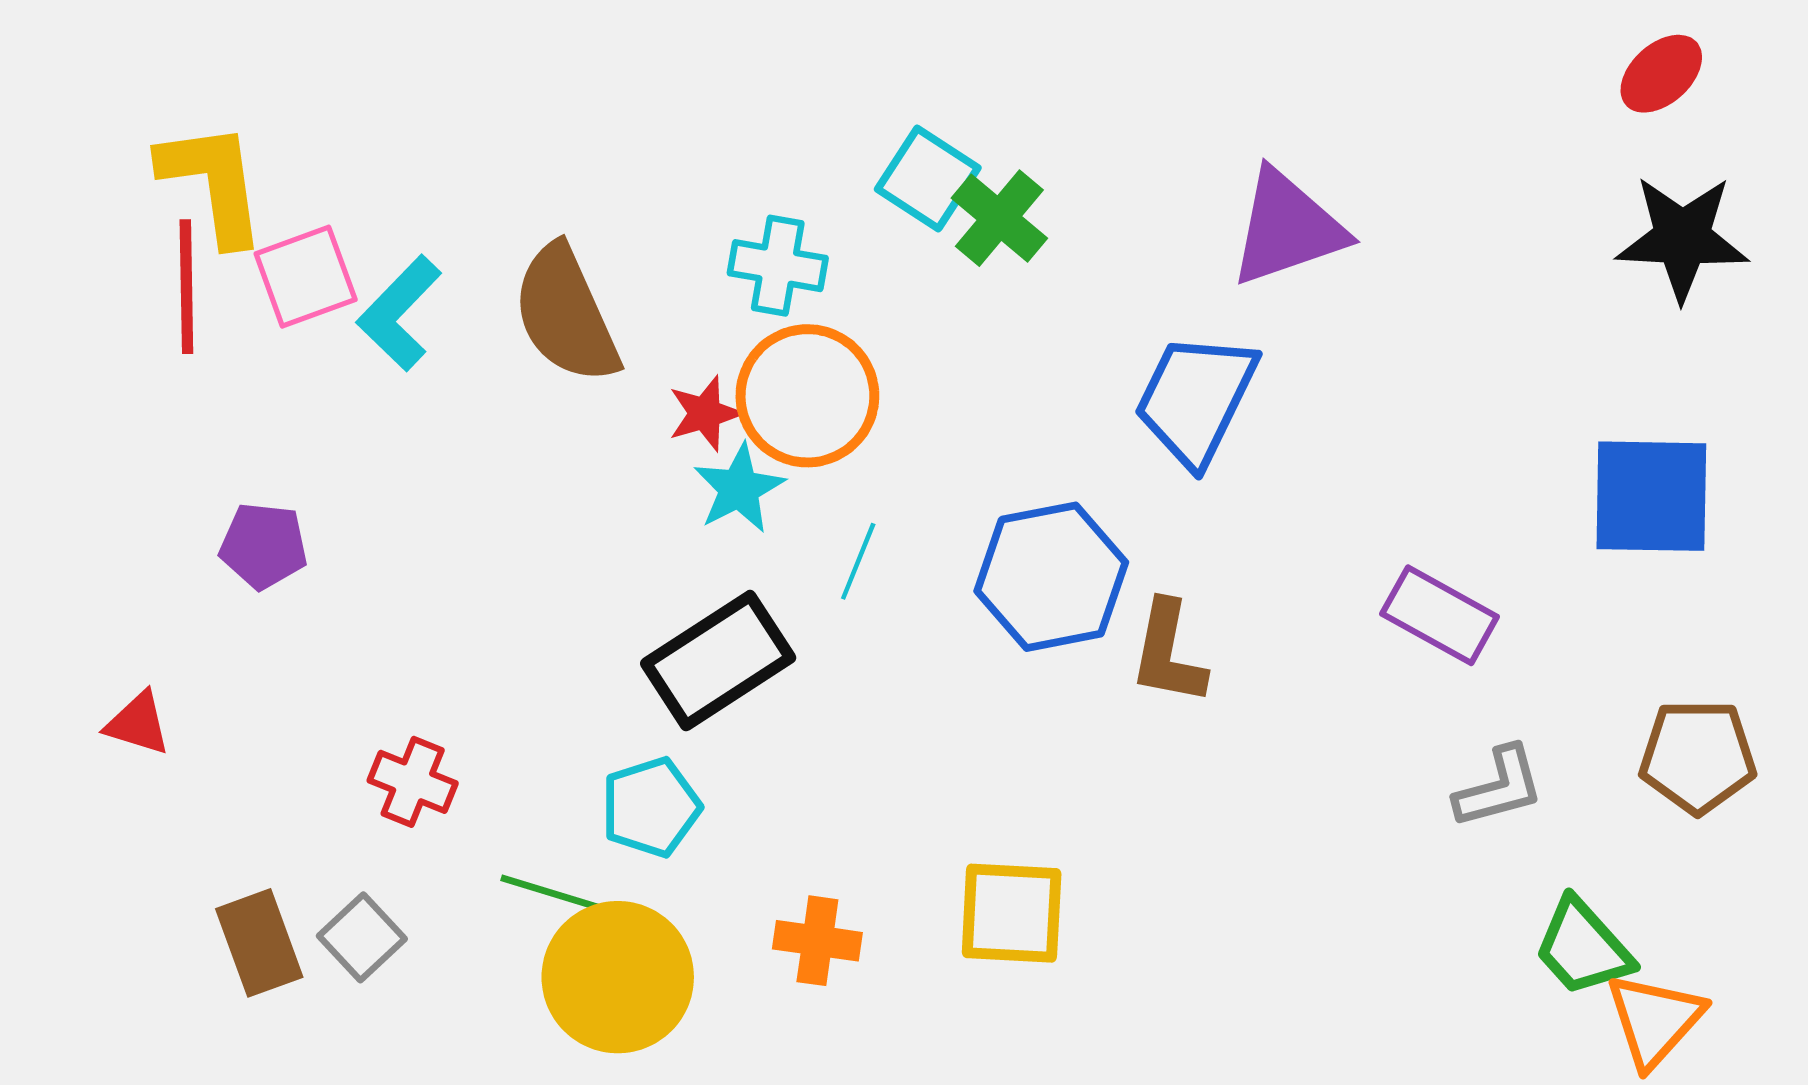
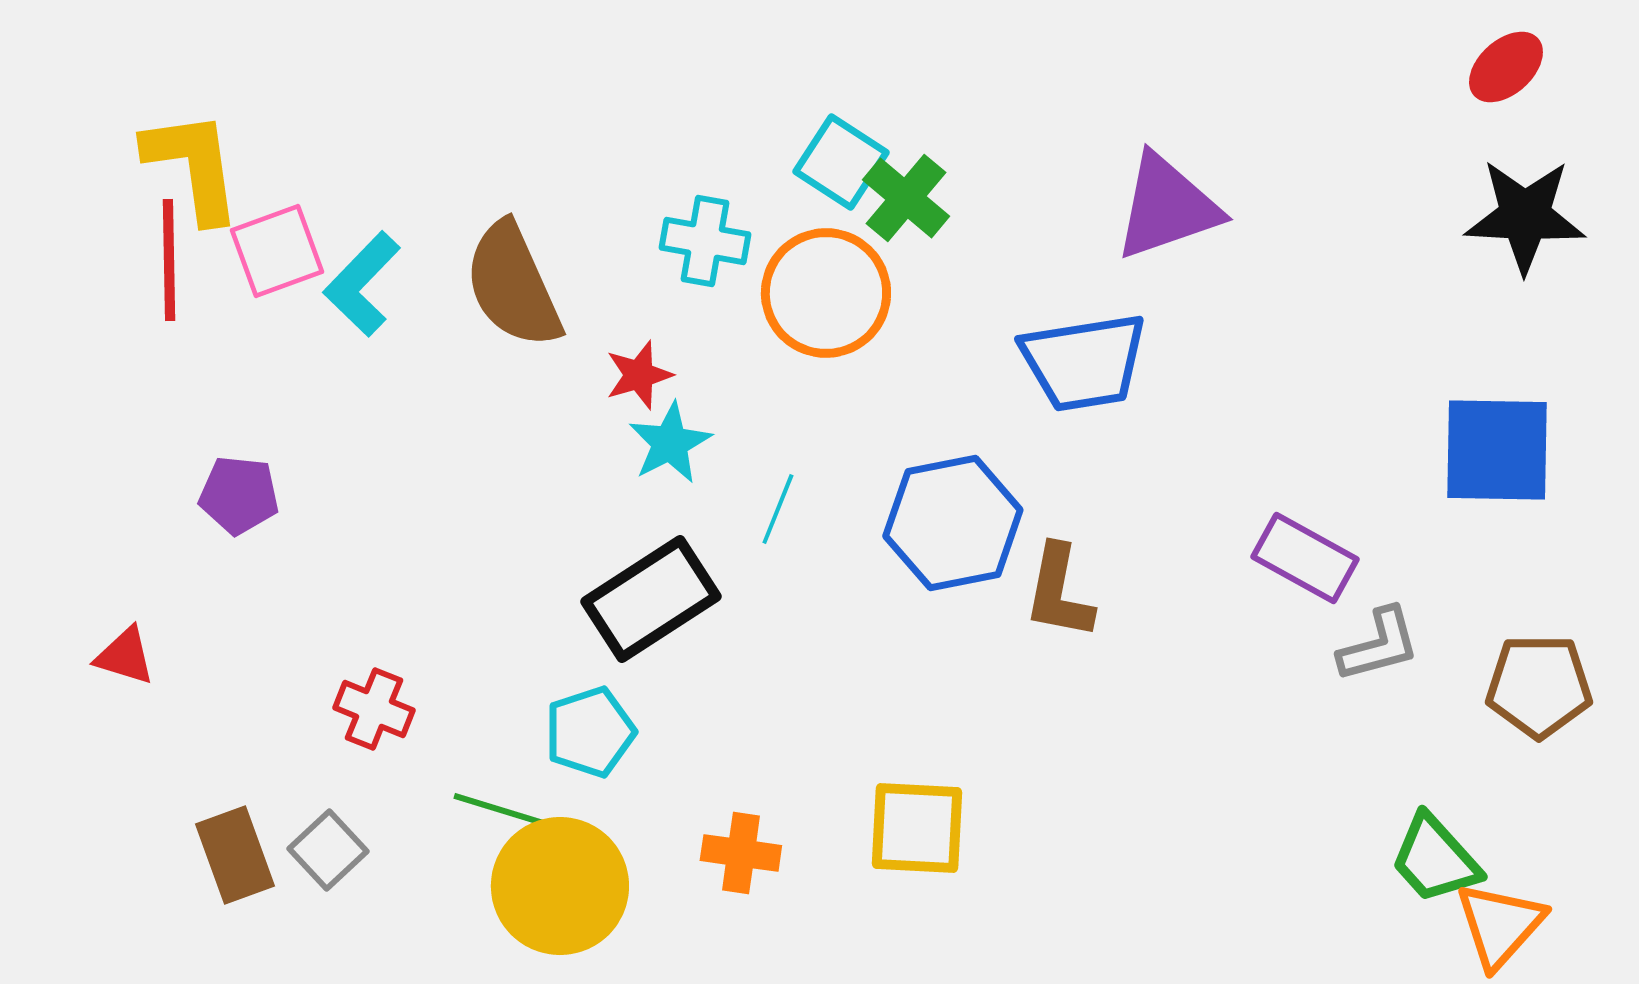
orange circle: (807, 396) -> (826, 293), moved
blue trapezoid: (1196, 399) -> (1084, 362), turned -125
gray L-shape: (1499, 787) -> (1379, 645), moved

